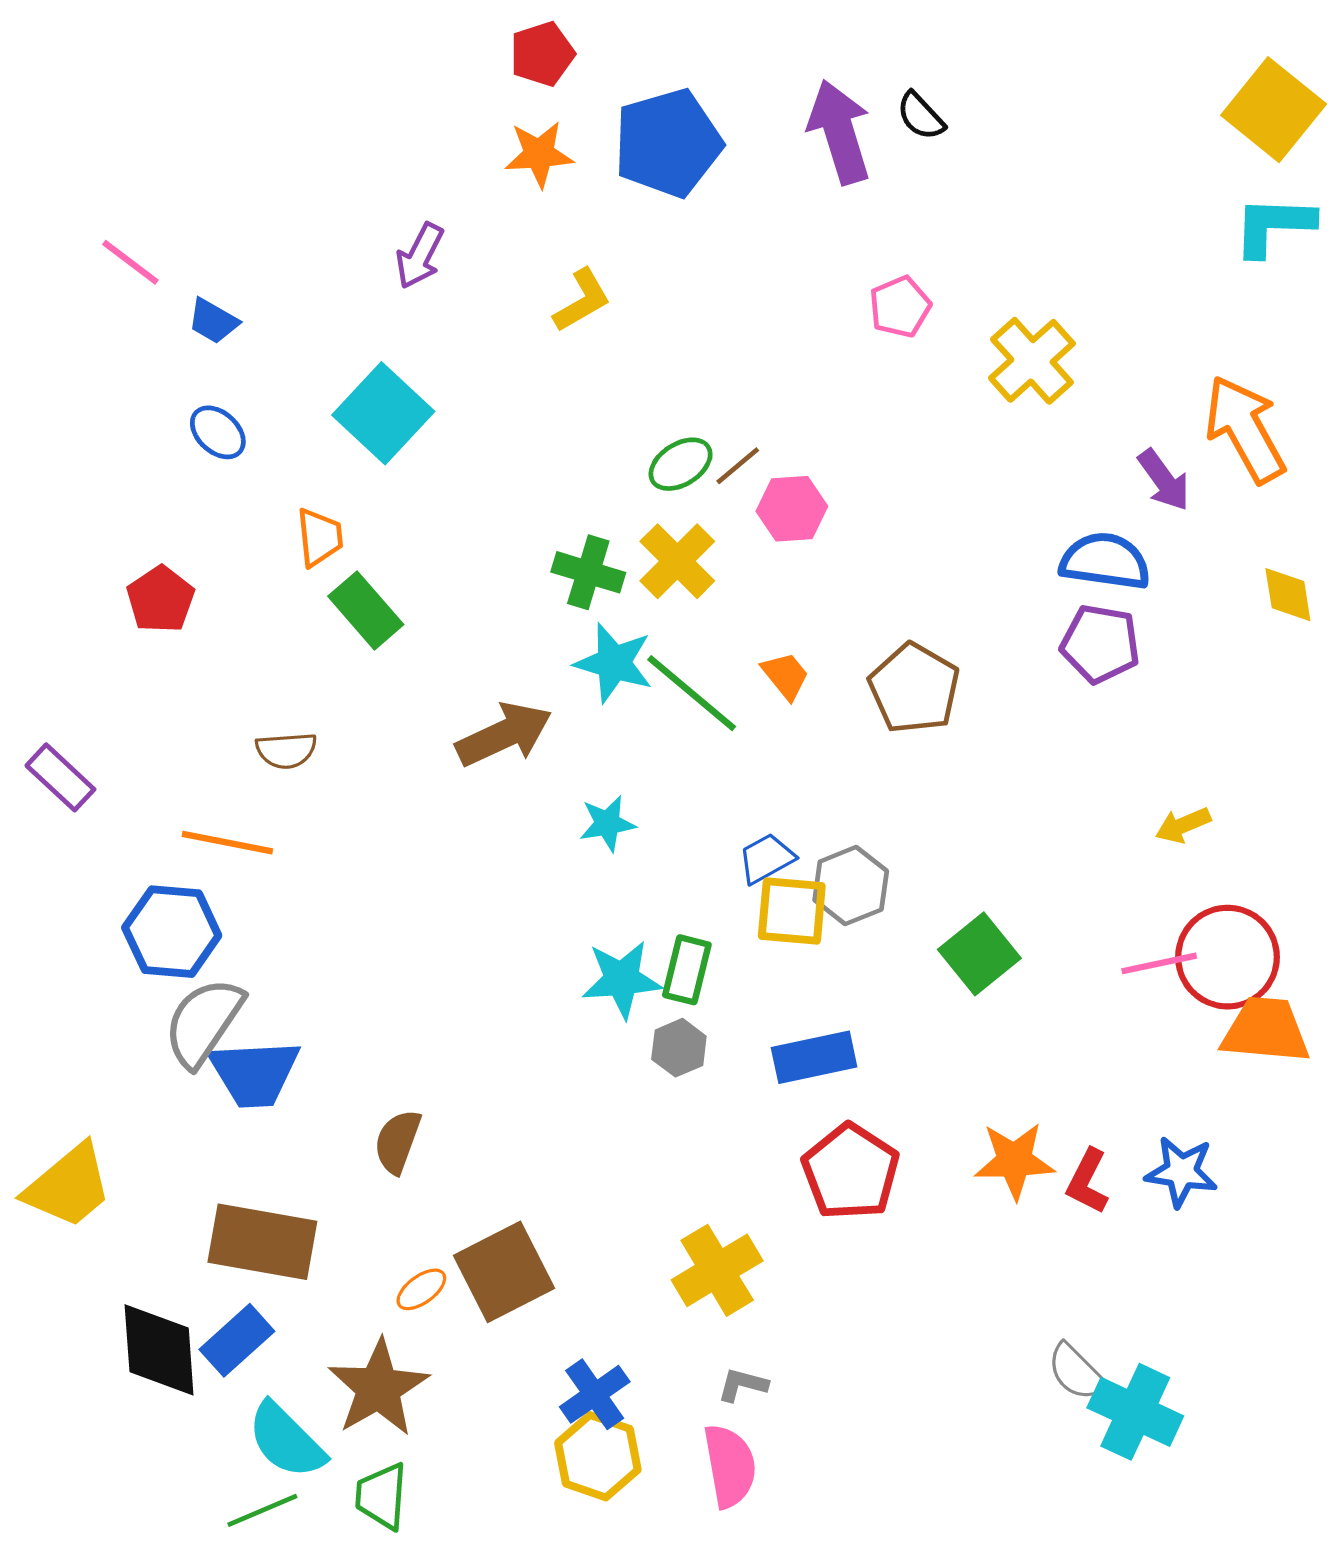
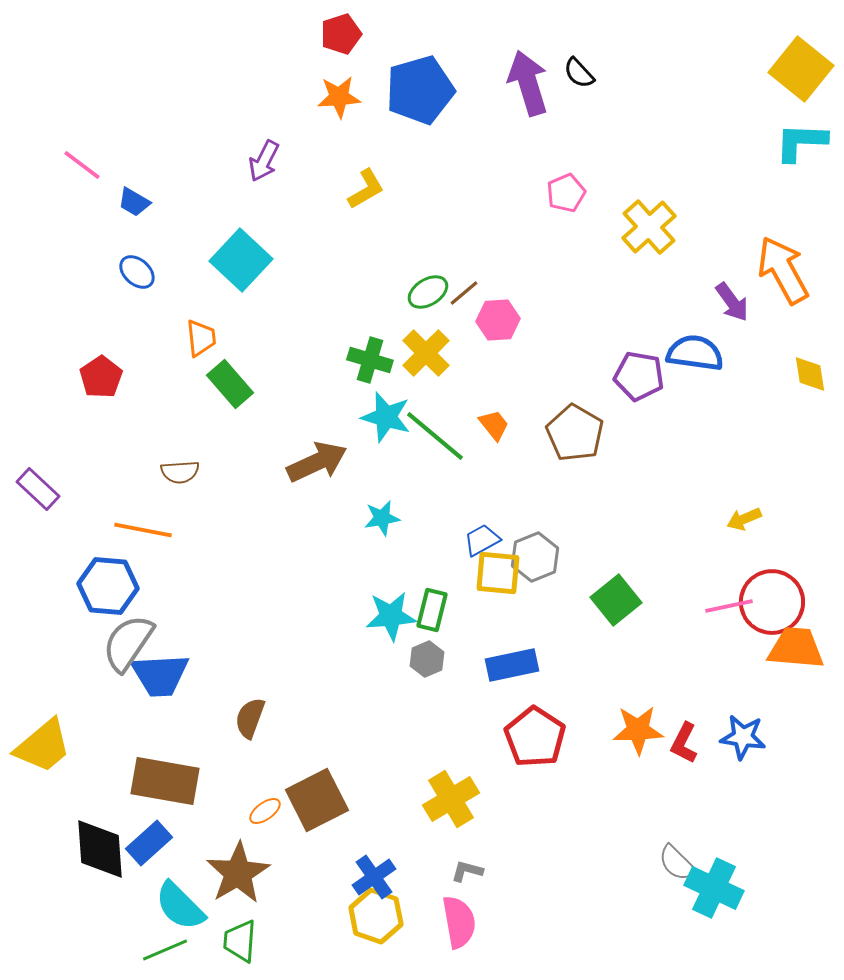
purple pentagon: (1100, 644) -> (639, 376), moved

